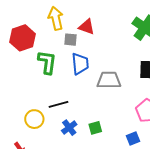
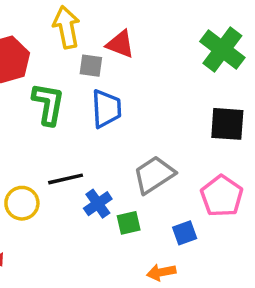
gray trapezoid: (109, 80) -> (154, 175), moved, turned -35
blue cross: (69, 128) -> (98, 204), moved
blue square: (133, 138) -> (185, 233), moved

